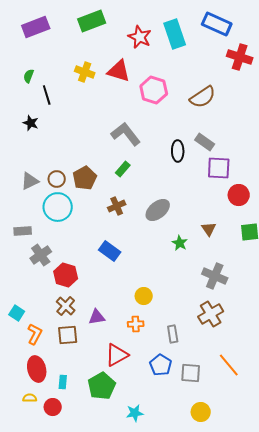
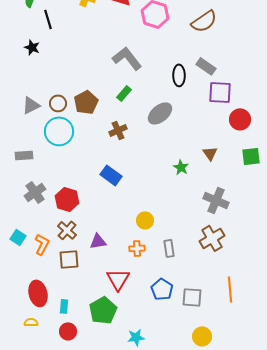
gray ellipse: (158, 210) -> (160, 113), moved
gray cross: (41, 255) -> (35, 192), moved
orange L-shape: (35, 334) -> (42, 244), moved
gray rectangle: (173, 334) -> (169, 248), moved
red triangle: (117, 355) -> (118, 279), turned -30
orange line: (229, 365) -> (230, 289), turned 35
red circle: (53, 407) -> (68, 331), moved

